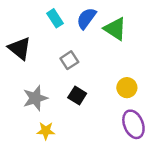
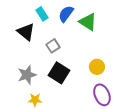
black triangle: (20, 48) -> (26, 32), moved
black square: (77, 95) -> (59, 73), size x1.5

